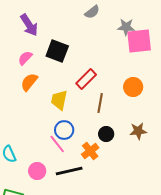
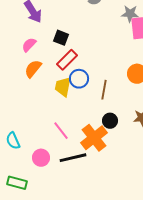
black square: (57, 51) -> (61, 38), size x0.7
red rectangle: (86, 79) -> (67, 60), moved
blue circle: (64, 130) -> (79, 79), moved
orange cross: (90, 151) -> (94, 138), size x1.5

